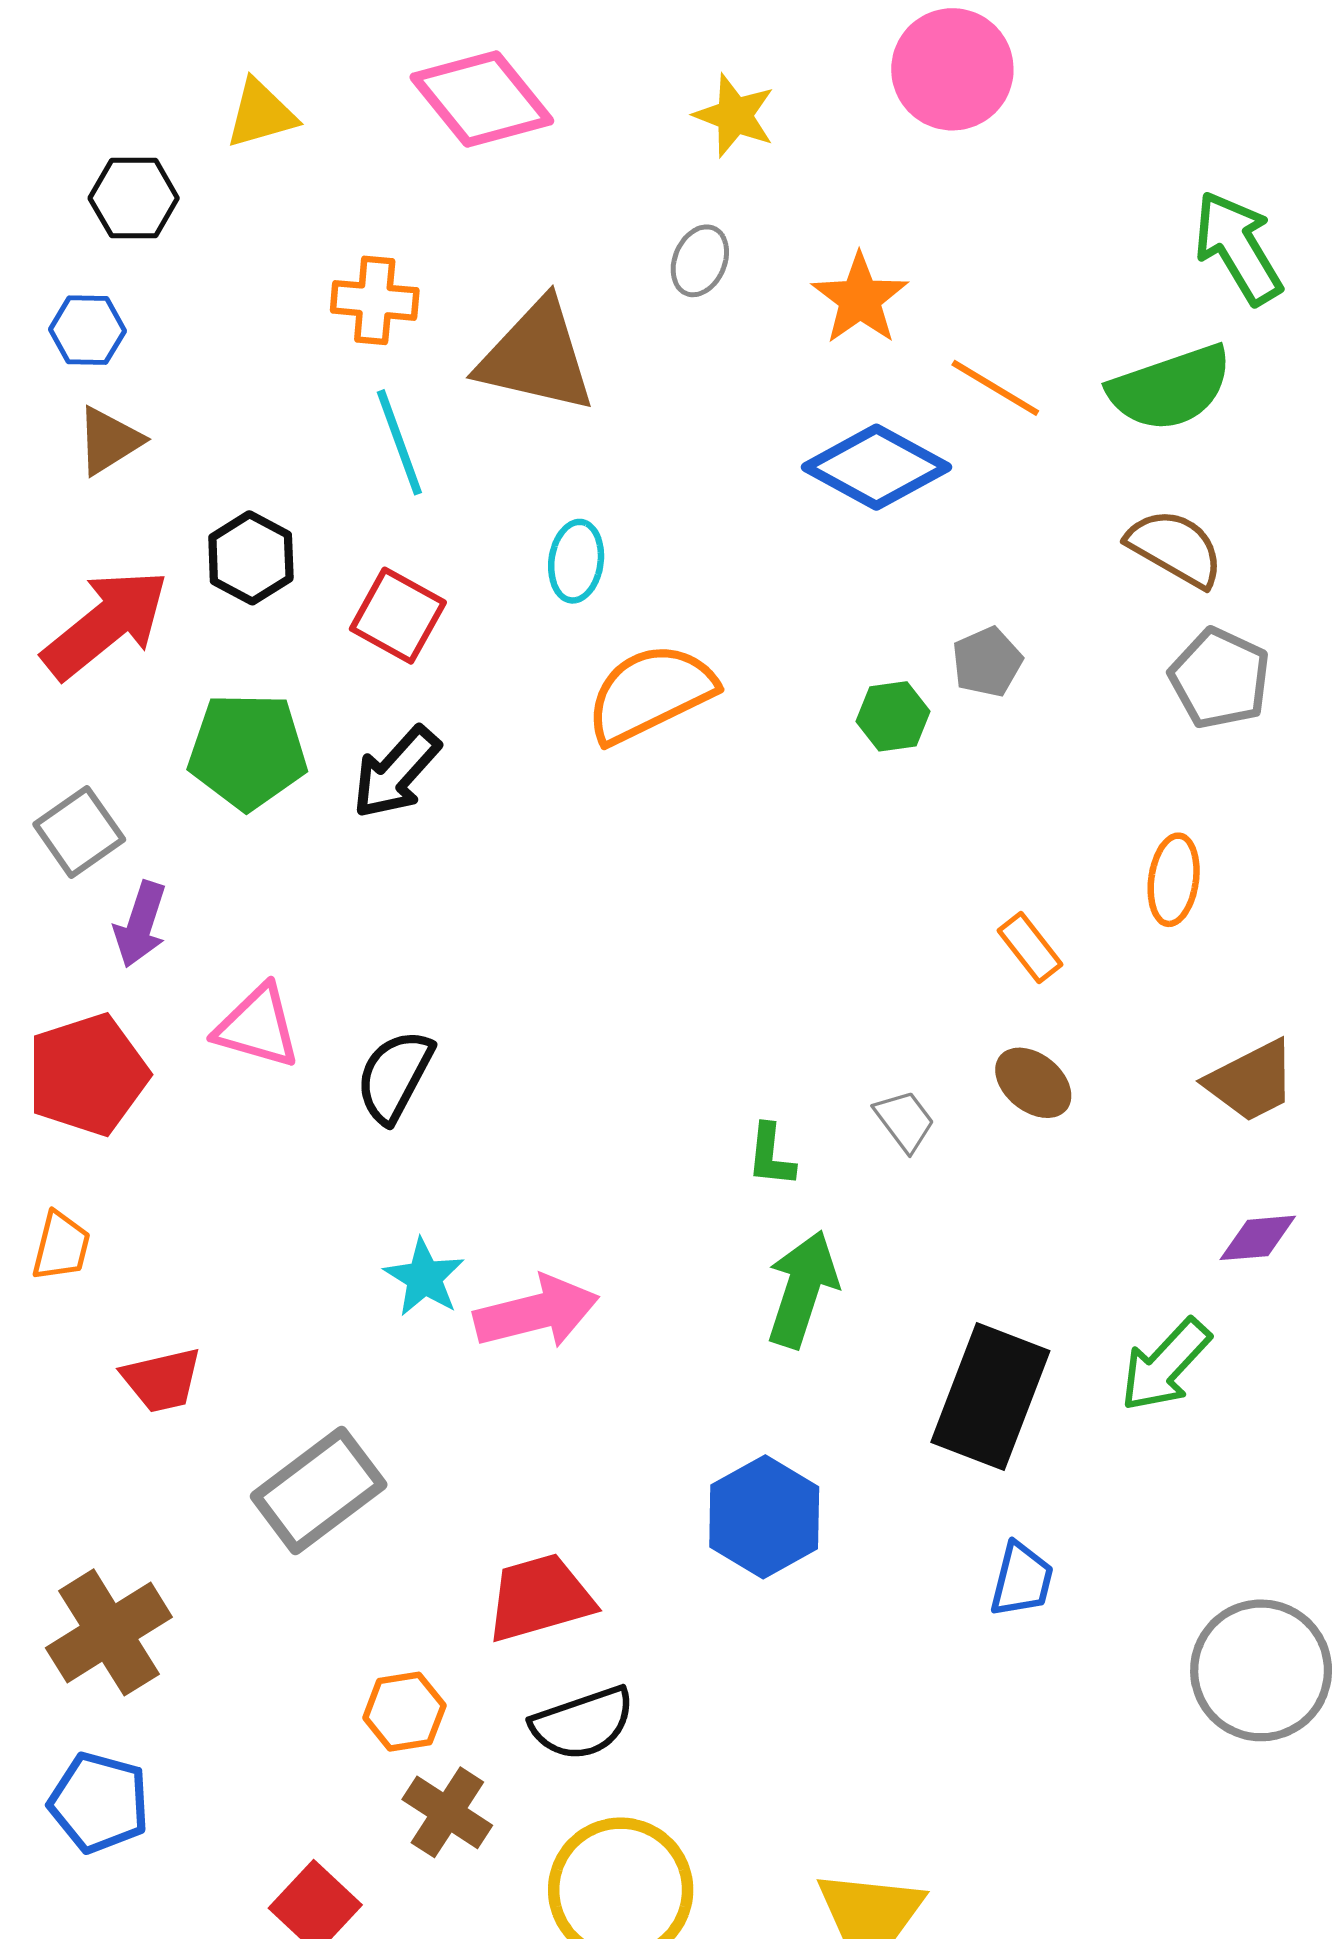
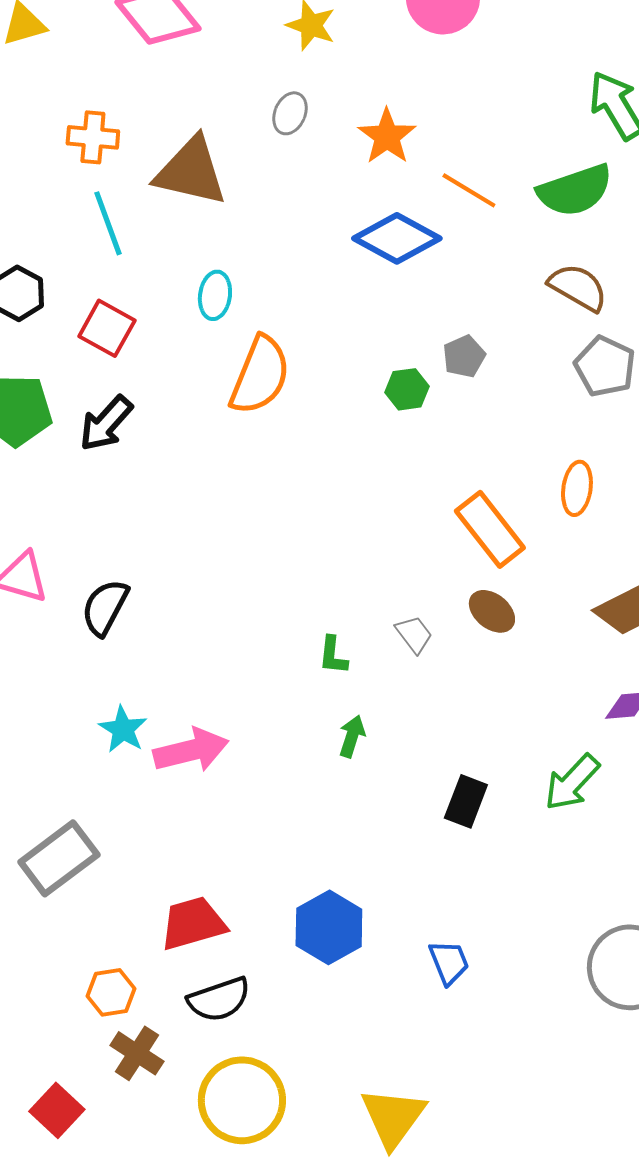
orange semicircle: (650, 693) -> (260, 375), turned 138
orange rectangle: (1030, 947) -> (490, 529), size x1.8
green arrow: (802, 1289) -> (352, 736), size x0.6
black rectangle: (990, 1396) -> (466, 801), size x0.6
blue hexagon: (764, 1517) -> (329, 927), moved
blue trapezoid: (1022, 1580) -> (449, 962), moved, turned -36

